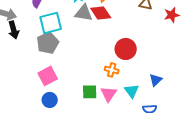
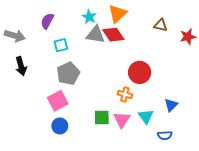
cyan square: (51, 23) -> (61, 45), size x0.6
black arrow: (14, 30) -> (21, 66), moved
gray pentagon: (48, 43) -> (68, 73), moved

